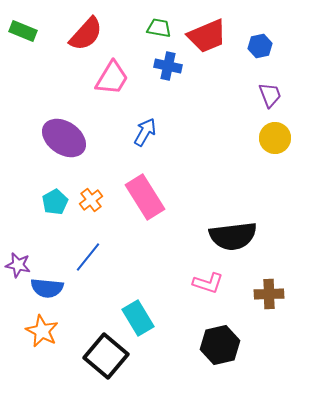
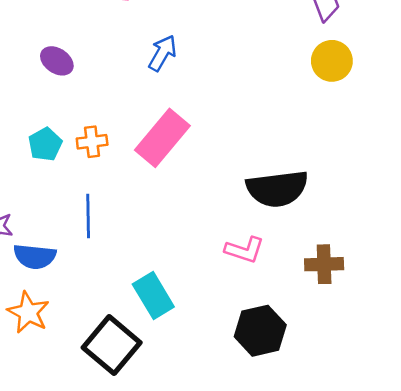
purple ellipse: (64, 138) -> (57, 61), size x0.6
pink rectangle: (145, 197) -> (162, 138), turned 72
orange cross: (91, 200) -> (92, 142), turned 30
blue line: (88, 257) -> (88, 216), turned -40

